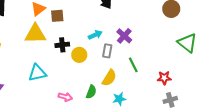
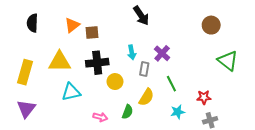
yellow triangle: (35, 34) -> (60, 62), moved
cyan arrow: (95, 35) -> (132, 52), turned 104
black cross: (62, 45) -> (97, 63), size x1.5
yellow circle: (79, 55) -> (115, 82), moved
cyan star: (119, 99) -> (178, 112), moved

